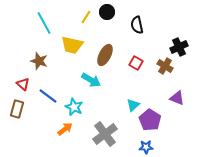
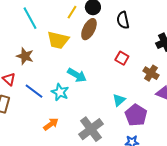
brown ellipse: (105, 55) -> (89, 29), moved
brown cross: (165, 66) -> (151, 73), moved
cyan star: (74, 107) -> (60, 92), moved

